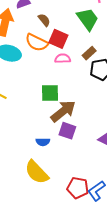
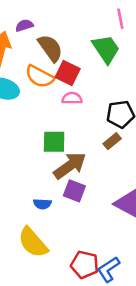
brown semicircle: (44, 20) -> (50, 48), size x1.6
brown rectangle: (89, 53) -> (112, 141), moved

